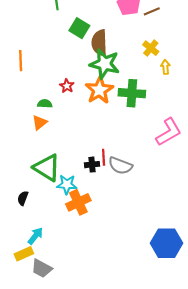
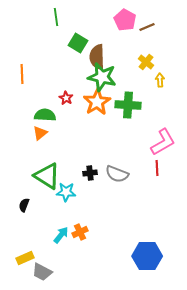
green semicircle: (45, 104) -> (45, 115), size x1.5
red line: (104, 157) -> (157, 168), moved
orange cross: (78, 202) -> (80, 232), moved, size x0.7
cyan arrow: (35, 236) -> (61, 235), moved
blue hexagon: (166, 243) -> (147, 256), moved

